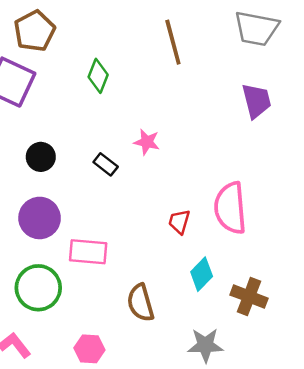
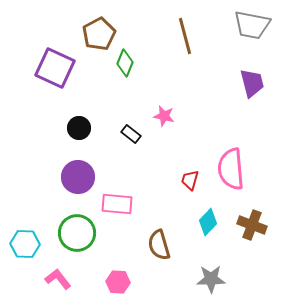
brown pentagon: (35, 31) -> (99, 34), moved
brown cross: (249, 297) -> (252, 225), moved

